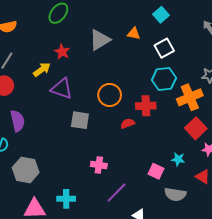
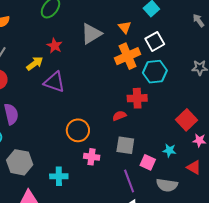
orange triangle: (134, 34) -> (125, 27), turned 40
orange circle: (110, 95) -> (78, 130), moved
orange cross: (190, 97) -> (128, 56), moved
gray square: (80, 120) -> (125, 145), moved
purple line: (117, 192) -> (129, 181), moved, turned -65
cyan cross: (66, 199) -> (59, 176), moved

